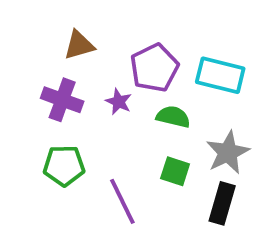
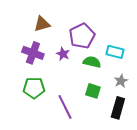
cyan rectangle: (220, 75) -> (115, 52), moved, size x0.7
gray star: (228, 152) -> (121, 81), size x0.6

